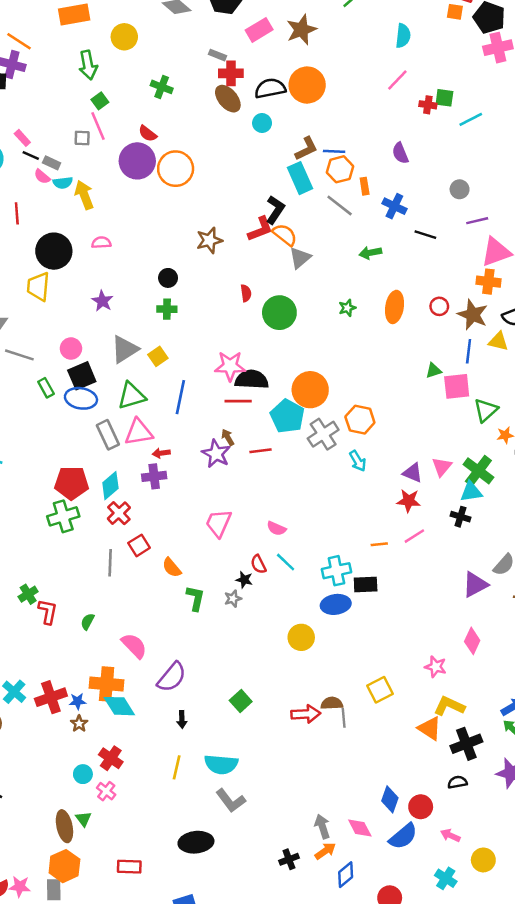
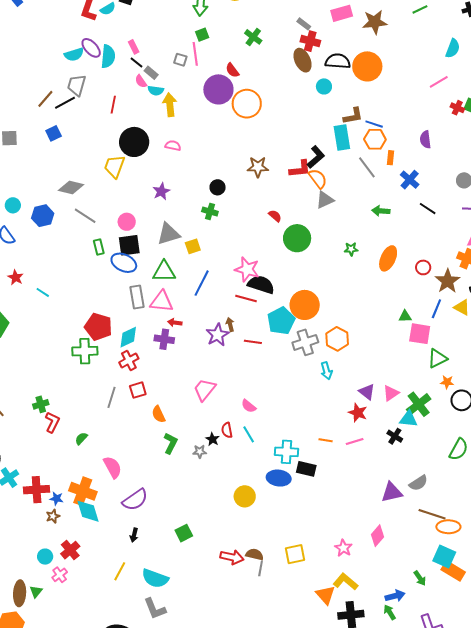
red semicircle: (246, 293) -> (275, 216), turned -56

